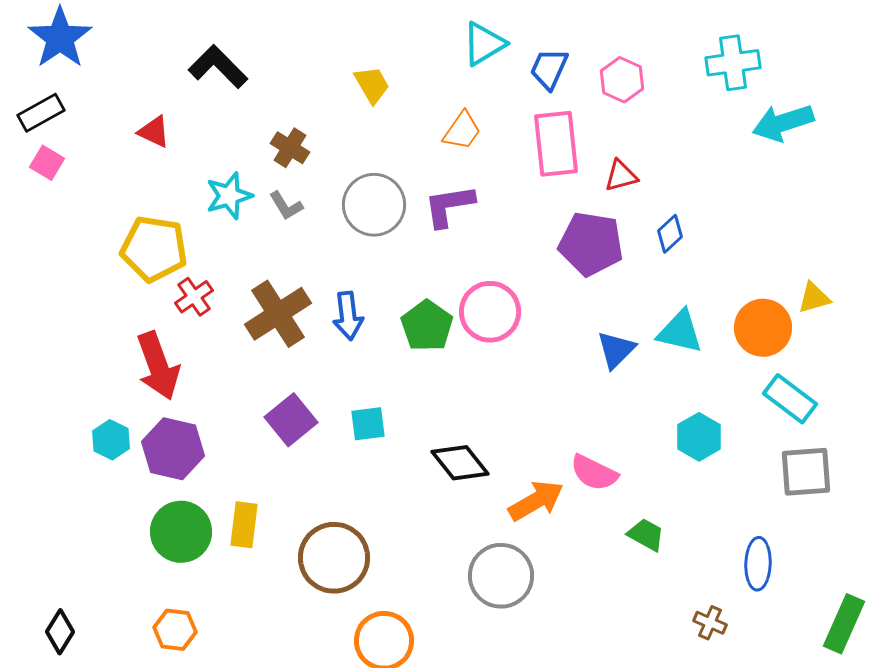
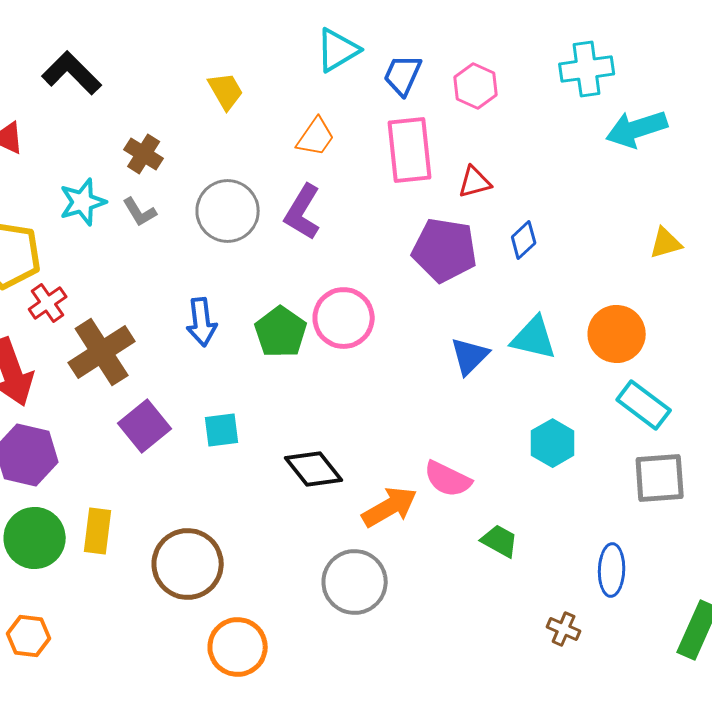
purple L-shape: (449, 206) -> (303, 212), turned -50
yellow triangle: (814, 298) -> (666, 243), moved
brown cross: (278, 314) -> (102, 352), moved

